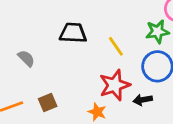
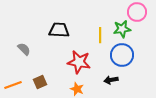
yellow line: (116, 46) -> (100, 35), moved, turned 35
red star: (115, 85) -> (79, 62), moved, turned 30

